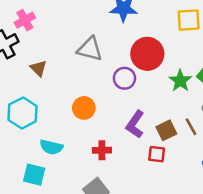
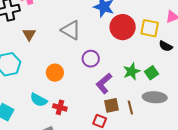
red circle: (147, 54) -> (123, 27), moved
purple L-shape: (135, 124) -> (104, 83), moved
cyan semicircle: (51, 147) -> (39, 100), moved

